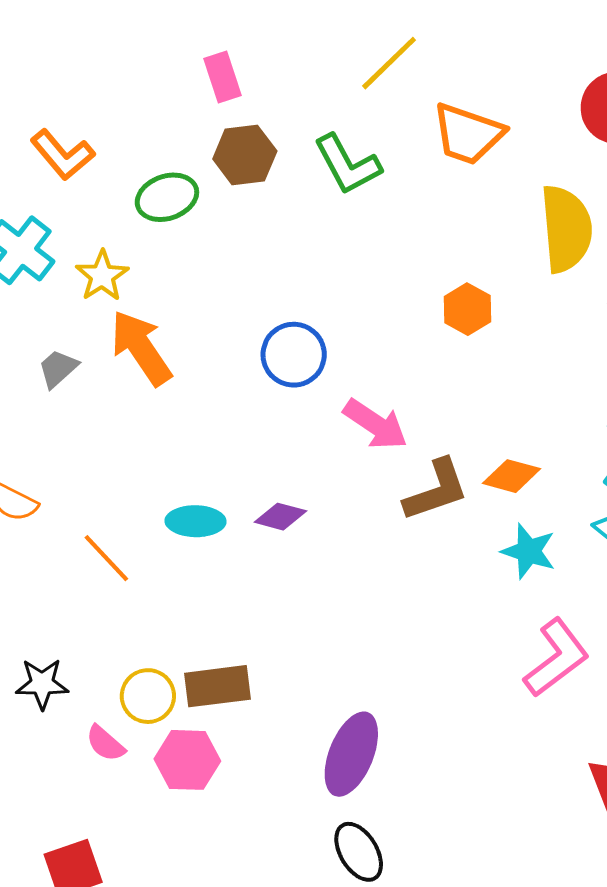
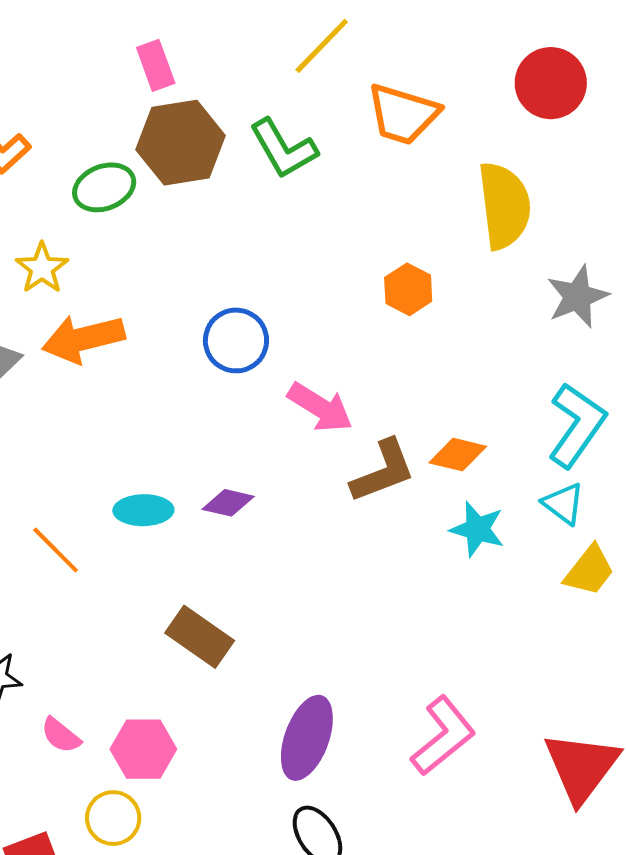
brown hexagon: (245, 155) -> (181, 143), size x1.4
orange arrow: (141, 348) -> (83, 339), turned -68
pink L-shape: (556, 658) -> (443, 736), moved
brown rectangle: (217, 686) -> (200, 637), moved, turned 44
yellow circle: (148, 696) -> (113, 818), moved

